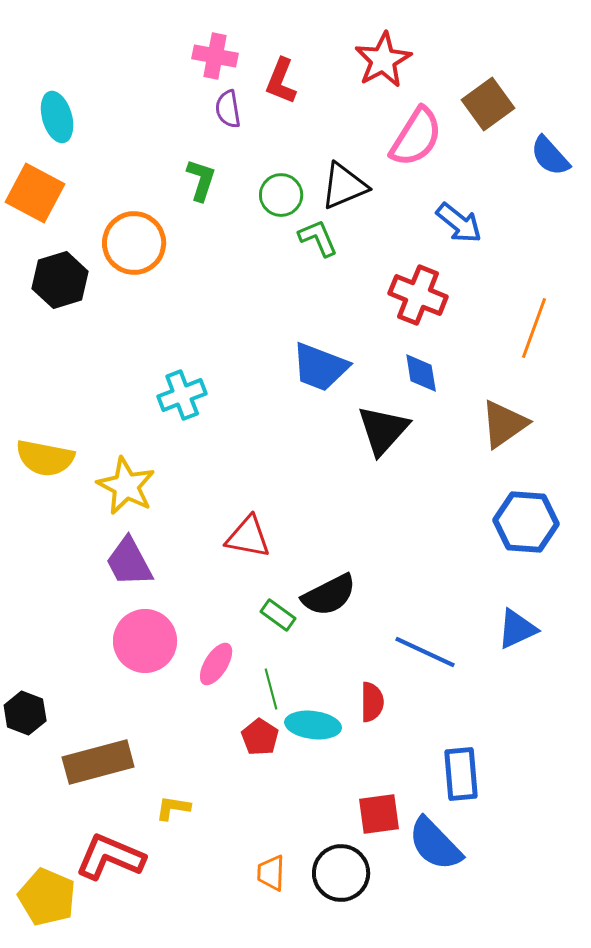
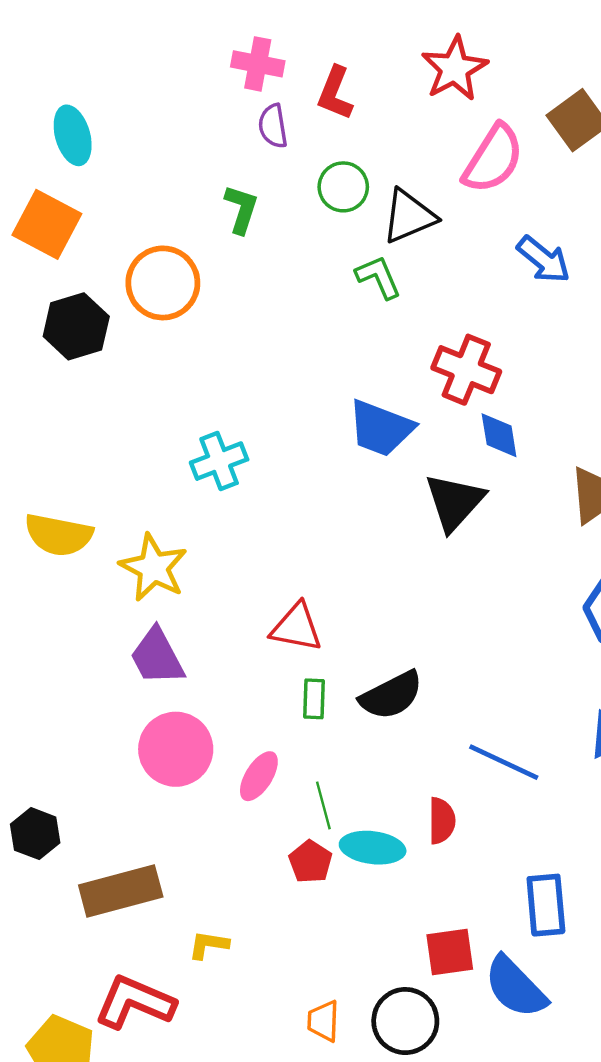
green circle: (281, 195) -> (343, 187), moved
red cross: (418, 295) -> (466, 370), moved
green rectangle: (278, 615) -> (314, 699), moved, turned 56

